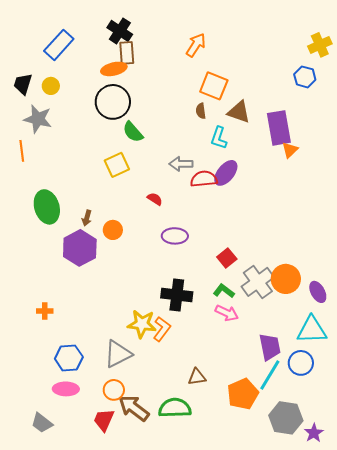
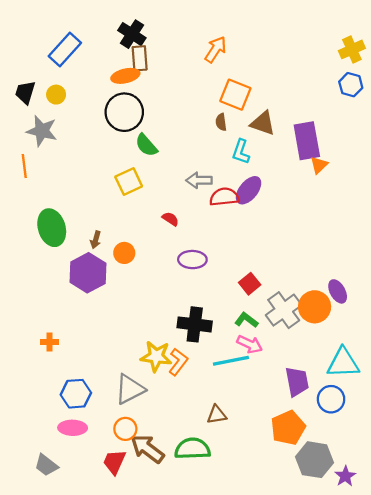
blue hexagon: (305, 77) -> (351, 85), moved
purple ellipse: (318, 292) -> (338, 291), moved
cyan line: (270, 375) -> (231, 361), moved, turned 48
orange pentagon: (243, 394) -> (288, 428), moved

